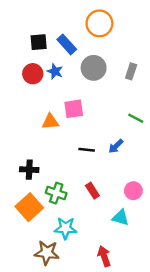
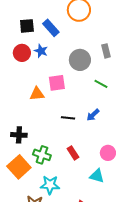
gray circle: (94, 68) -> (80, 60), moved
gray rectangle: (131, 71) -> (106, 51), turned -32
green line: (136, 118) -> (101, 84), moved

